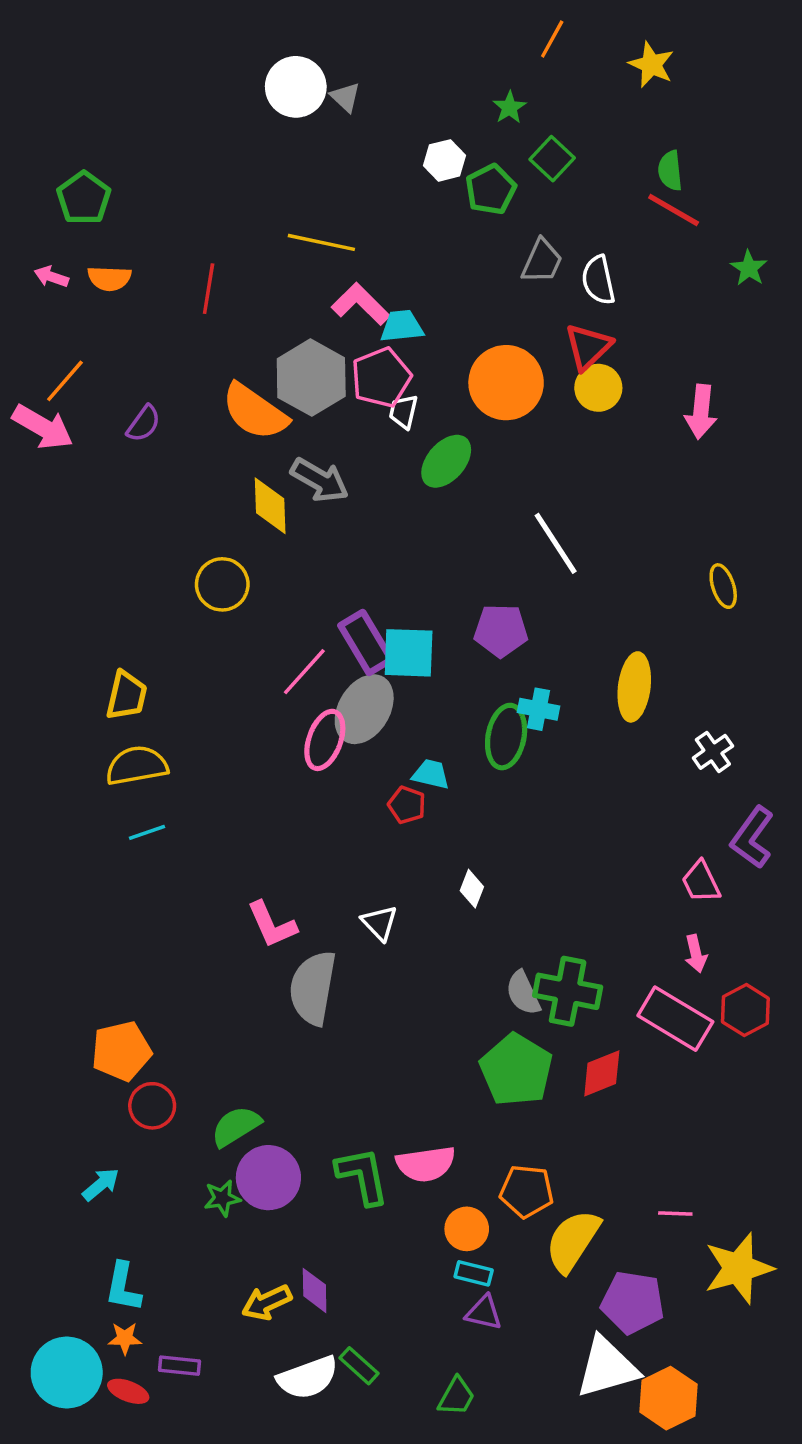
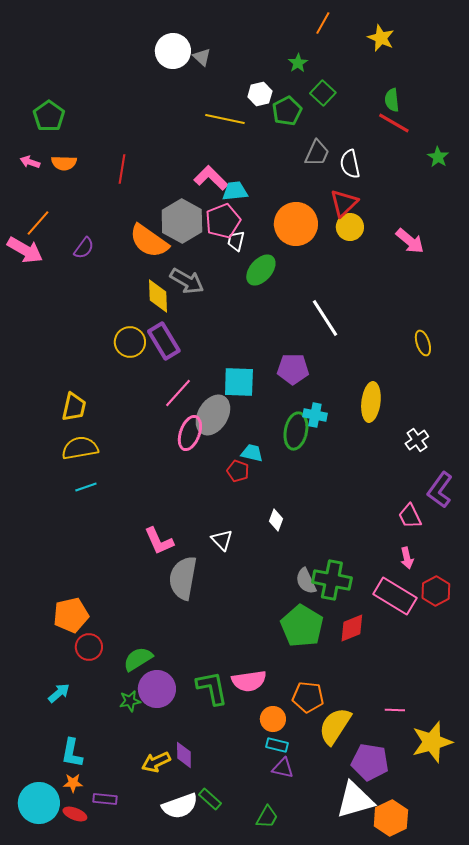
yellow line: (321, 242) -> (225, 119), moved
pink arrow: (701, 412) -> (410, 241), turned -56
purple rectangle: (366, 643) -> (164, 341), moved

